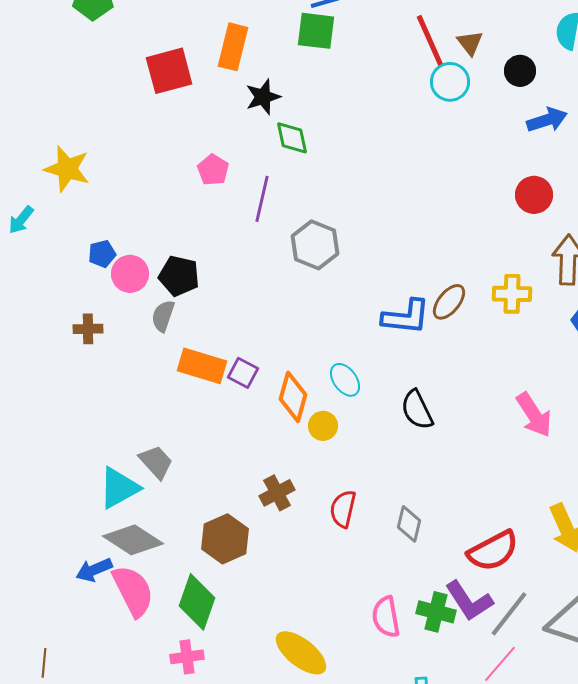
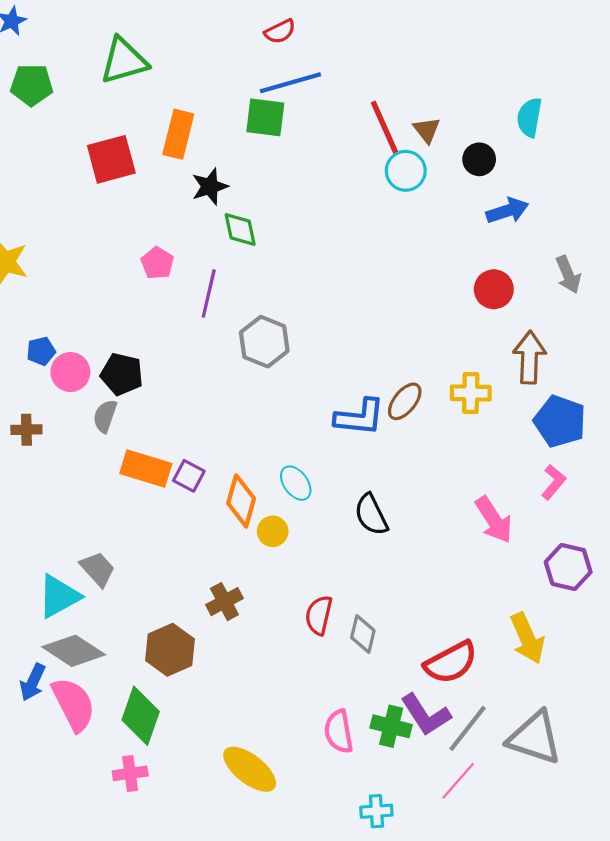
red semicircle: (343, 509) -> (319, 615), moved
blue arrow: (94, 570) -> (33, 682), turned -42

